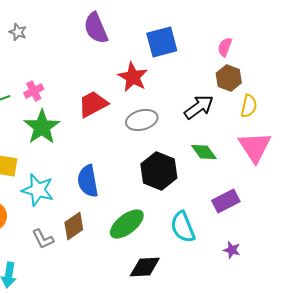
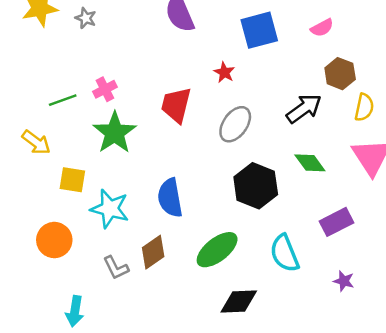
pink semicircle: (225, 47) -> (322, 28), moved, turned -138
red star: (133, 77) -> (224, 72), size x0.6
red trapezoid: (93, 104) -> (176, 105), turned -48
gray ellipse: (142, 120) -> (235, 124), turned -40

